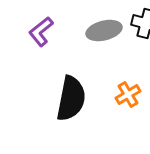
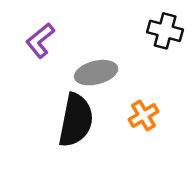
gray ellipse: (104, 31) -> (96, 73), moved

